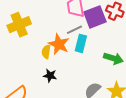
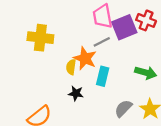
yellow cross: (19, 25) -> (40, 38), turned 30
cyan rectangle: (81, 43) -> (103, 76), moved

